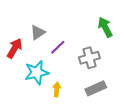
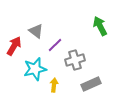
gray triangle: (38, 32) -> (36, 31), turned -49
gray cross: (89, 58) -> (75, 60), moved

